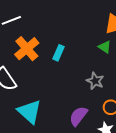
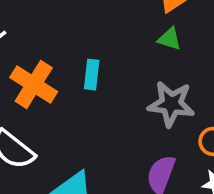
gray star: (95, 81) -> (171, 104), size x1.4

